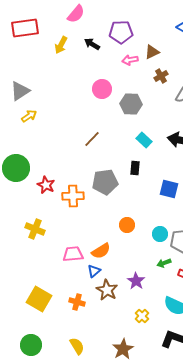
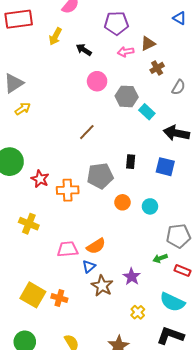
black arrow: (92, 44) -> (84, 50), moved
cyan rectangle: (144, 140) -> (147, 112), moved
blue square: (169, 189) -> (165, 167), moved
orange circle: (127, 225) -> (122, 202), moved
cyan circle: (160, 234) -> (150, 206), moved
orange cross: (77, 302) -> (59, 298), moved

